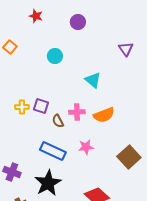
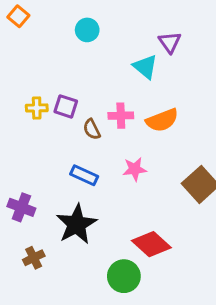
purple triangle: (126, 49) -> (170, 42), moved
blue rectangle: (53, 151) -> (84, 175), size x0.7

